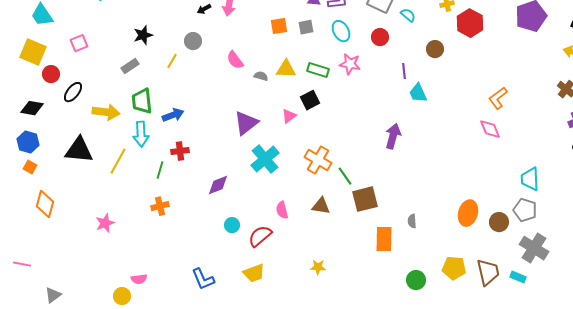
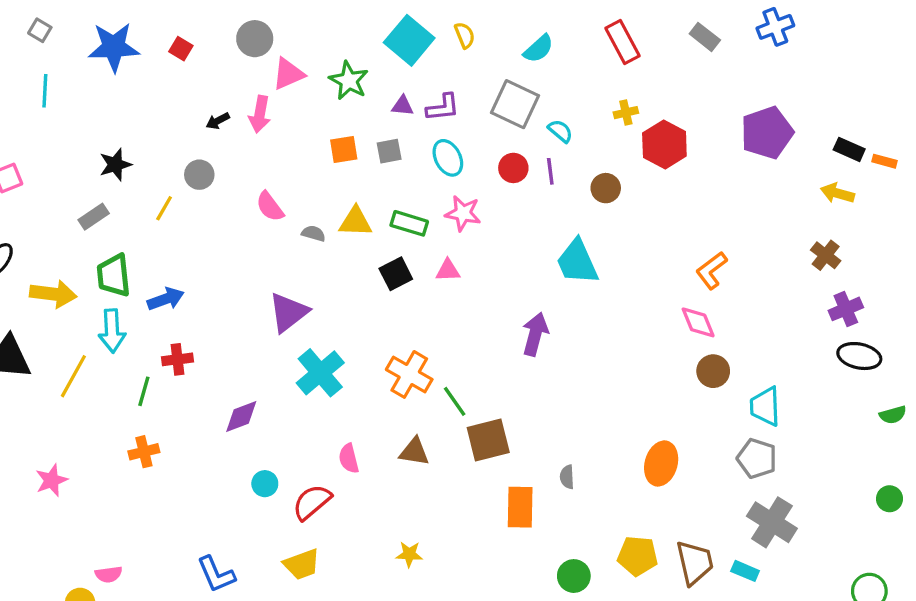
purple line: (404, 71) -> (550, 171), moved
cyan trapezoid: (418, 93) -> (577, 262), size x1.4
pink triangle: (289, 116) -> (448, 270), moved, turned 35
brown circle: (499, 222) -> (713, 371), moved

